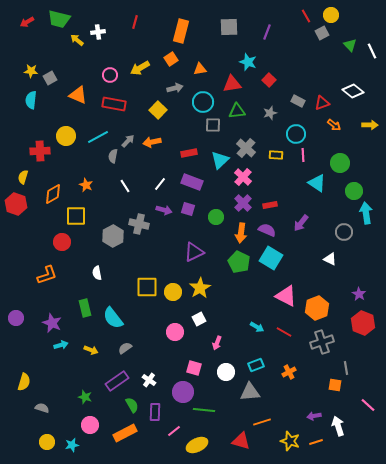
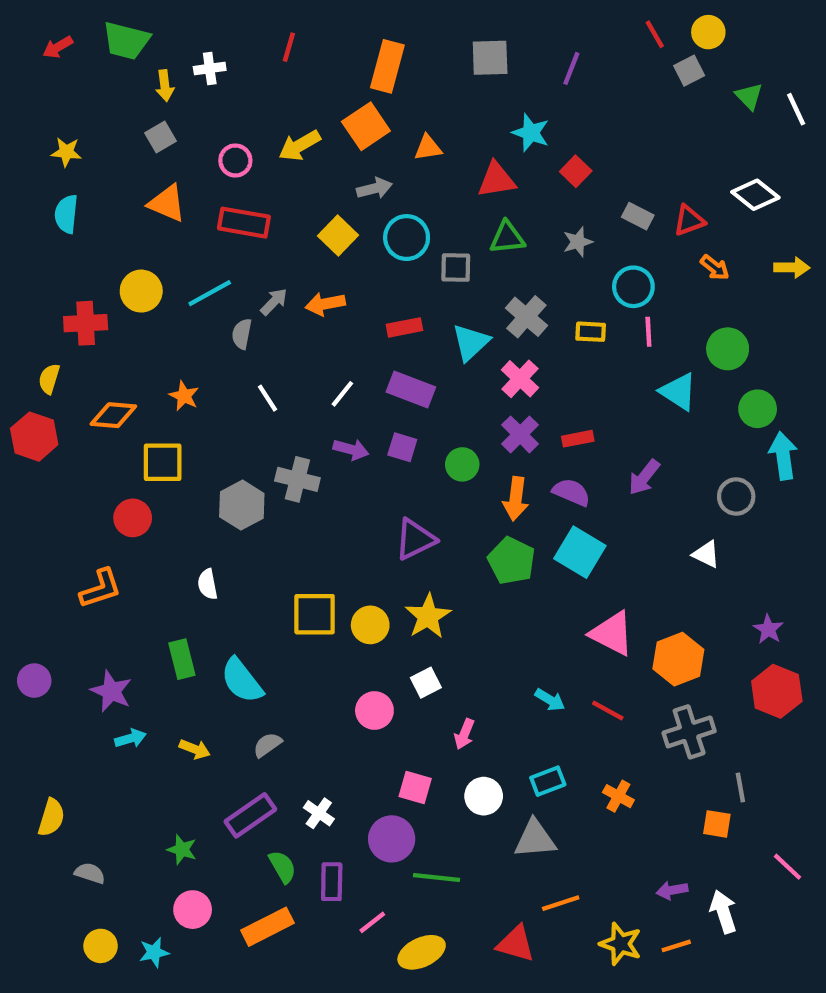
yellow arrow: (77, 40) -> (165, 86), turned -136
orange square: (171, 59) -> (366, 126), size x1.5
gray square: (50, 78) -> (160, 137), moved
cyan circle: (203, 102) -> (407, 238), moved
orange diamond: (53, 194) -> (113, 415), turned 35
orange cross: (289, 372) -> (618, 796), turned -32

